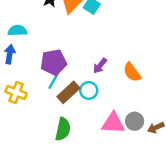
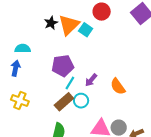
purple pentagon: (54, 62) -> (63, 66), moved
cyan line: (53, 81) -> (70, 83), moved

